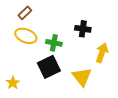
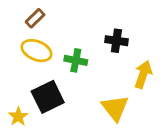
black square: (49, 67) -> (48, 97), moved

